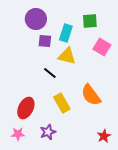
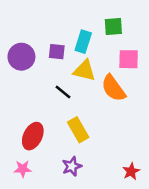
purple circle: (36, 19) -> (21, 57), moved
pink square: (102, 47) -> (129, 59), turned -30
orange semicircle: (91, 95) -> (113, 88), moved
purple star: (48, 132) -> (72, 166), moved

